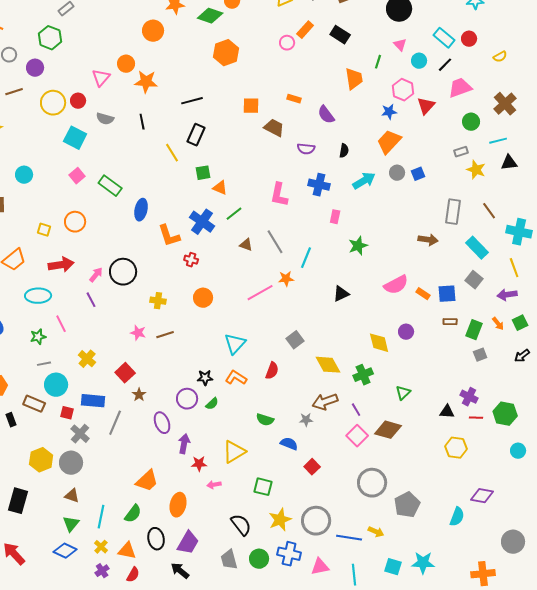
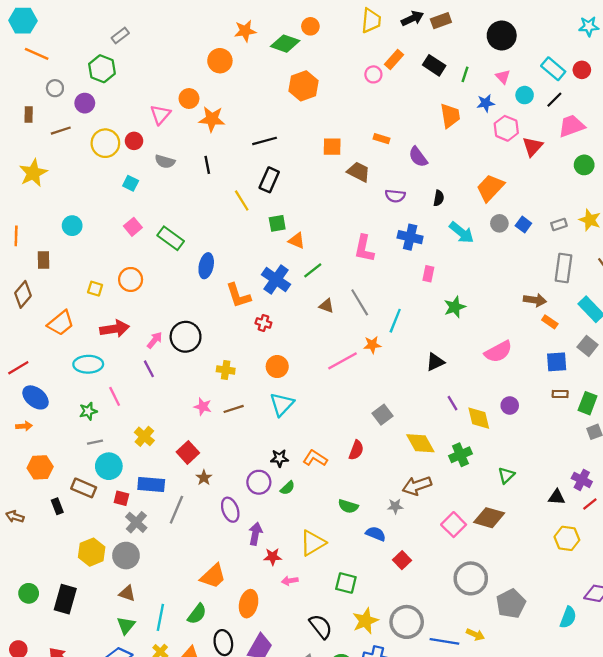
green line: (378, 62) -> (465, 74), moved
blue star: (389, 112) -> (486, 103), moved
cyan square: (75, 138) -> (131, 183), size x0.6
gray rectangle: (461, 152) -> (559, 224), moved
blue square: (418, 174) -> (523, 224), turned -32
cyan arrow: (364, 181) -> (462, 233), turned 70
orange rectangle: (423, 294) -> (550, 322), moved
cyan triangle: (235, 344) -> (282, 404), moved
purple line: (356, 410) -> (452, 403), moved
red line: (476, 418) -> (590, 504), turned -40

